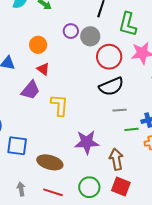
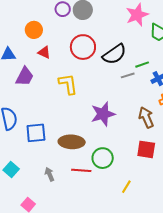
red circle: (109, 57) -> (83, 47), moved
purple trapezoid: (31, 90) -> (25, 77), moved
green line: (131, 129) -> (142, 65), moved
brown arrow: (116, 159) -> (146, 117), moved
green circle: (89, 187) -> (103, 158), moved

